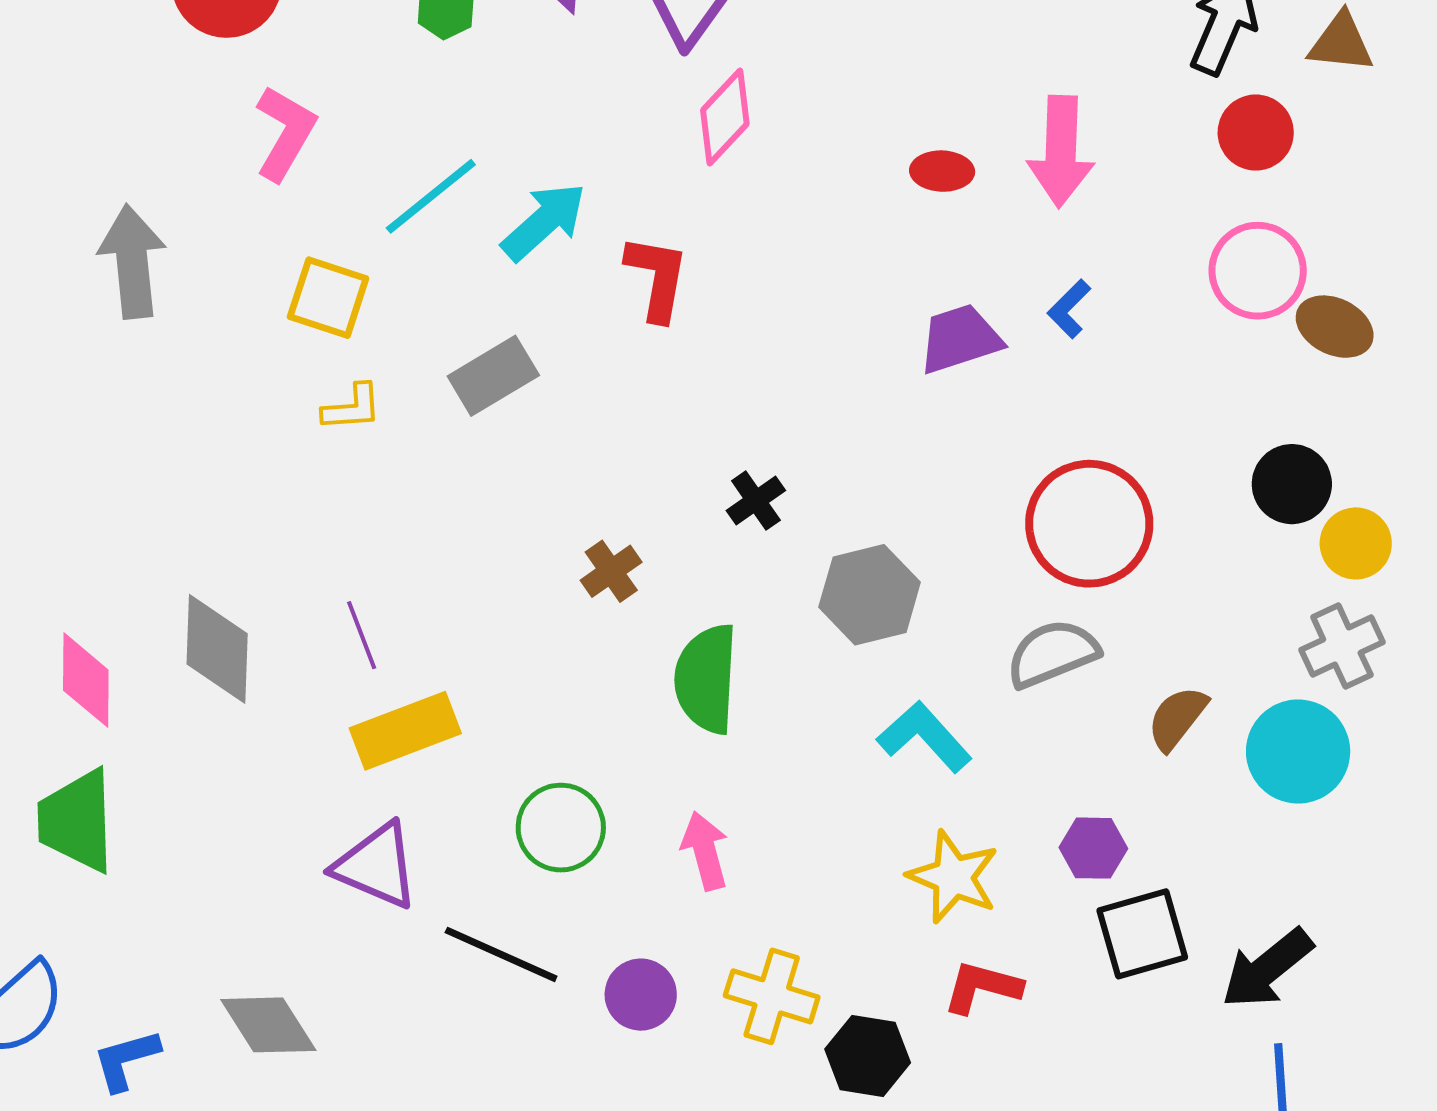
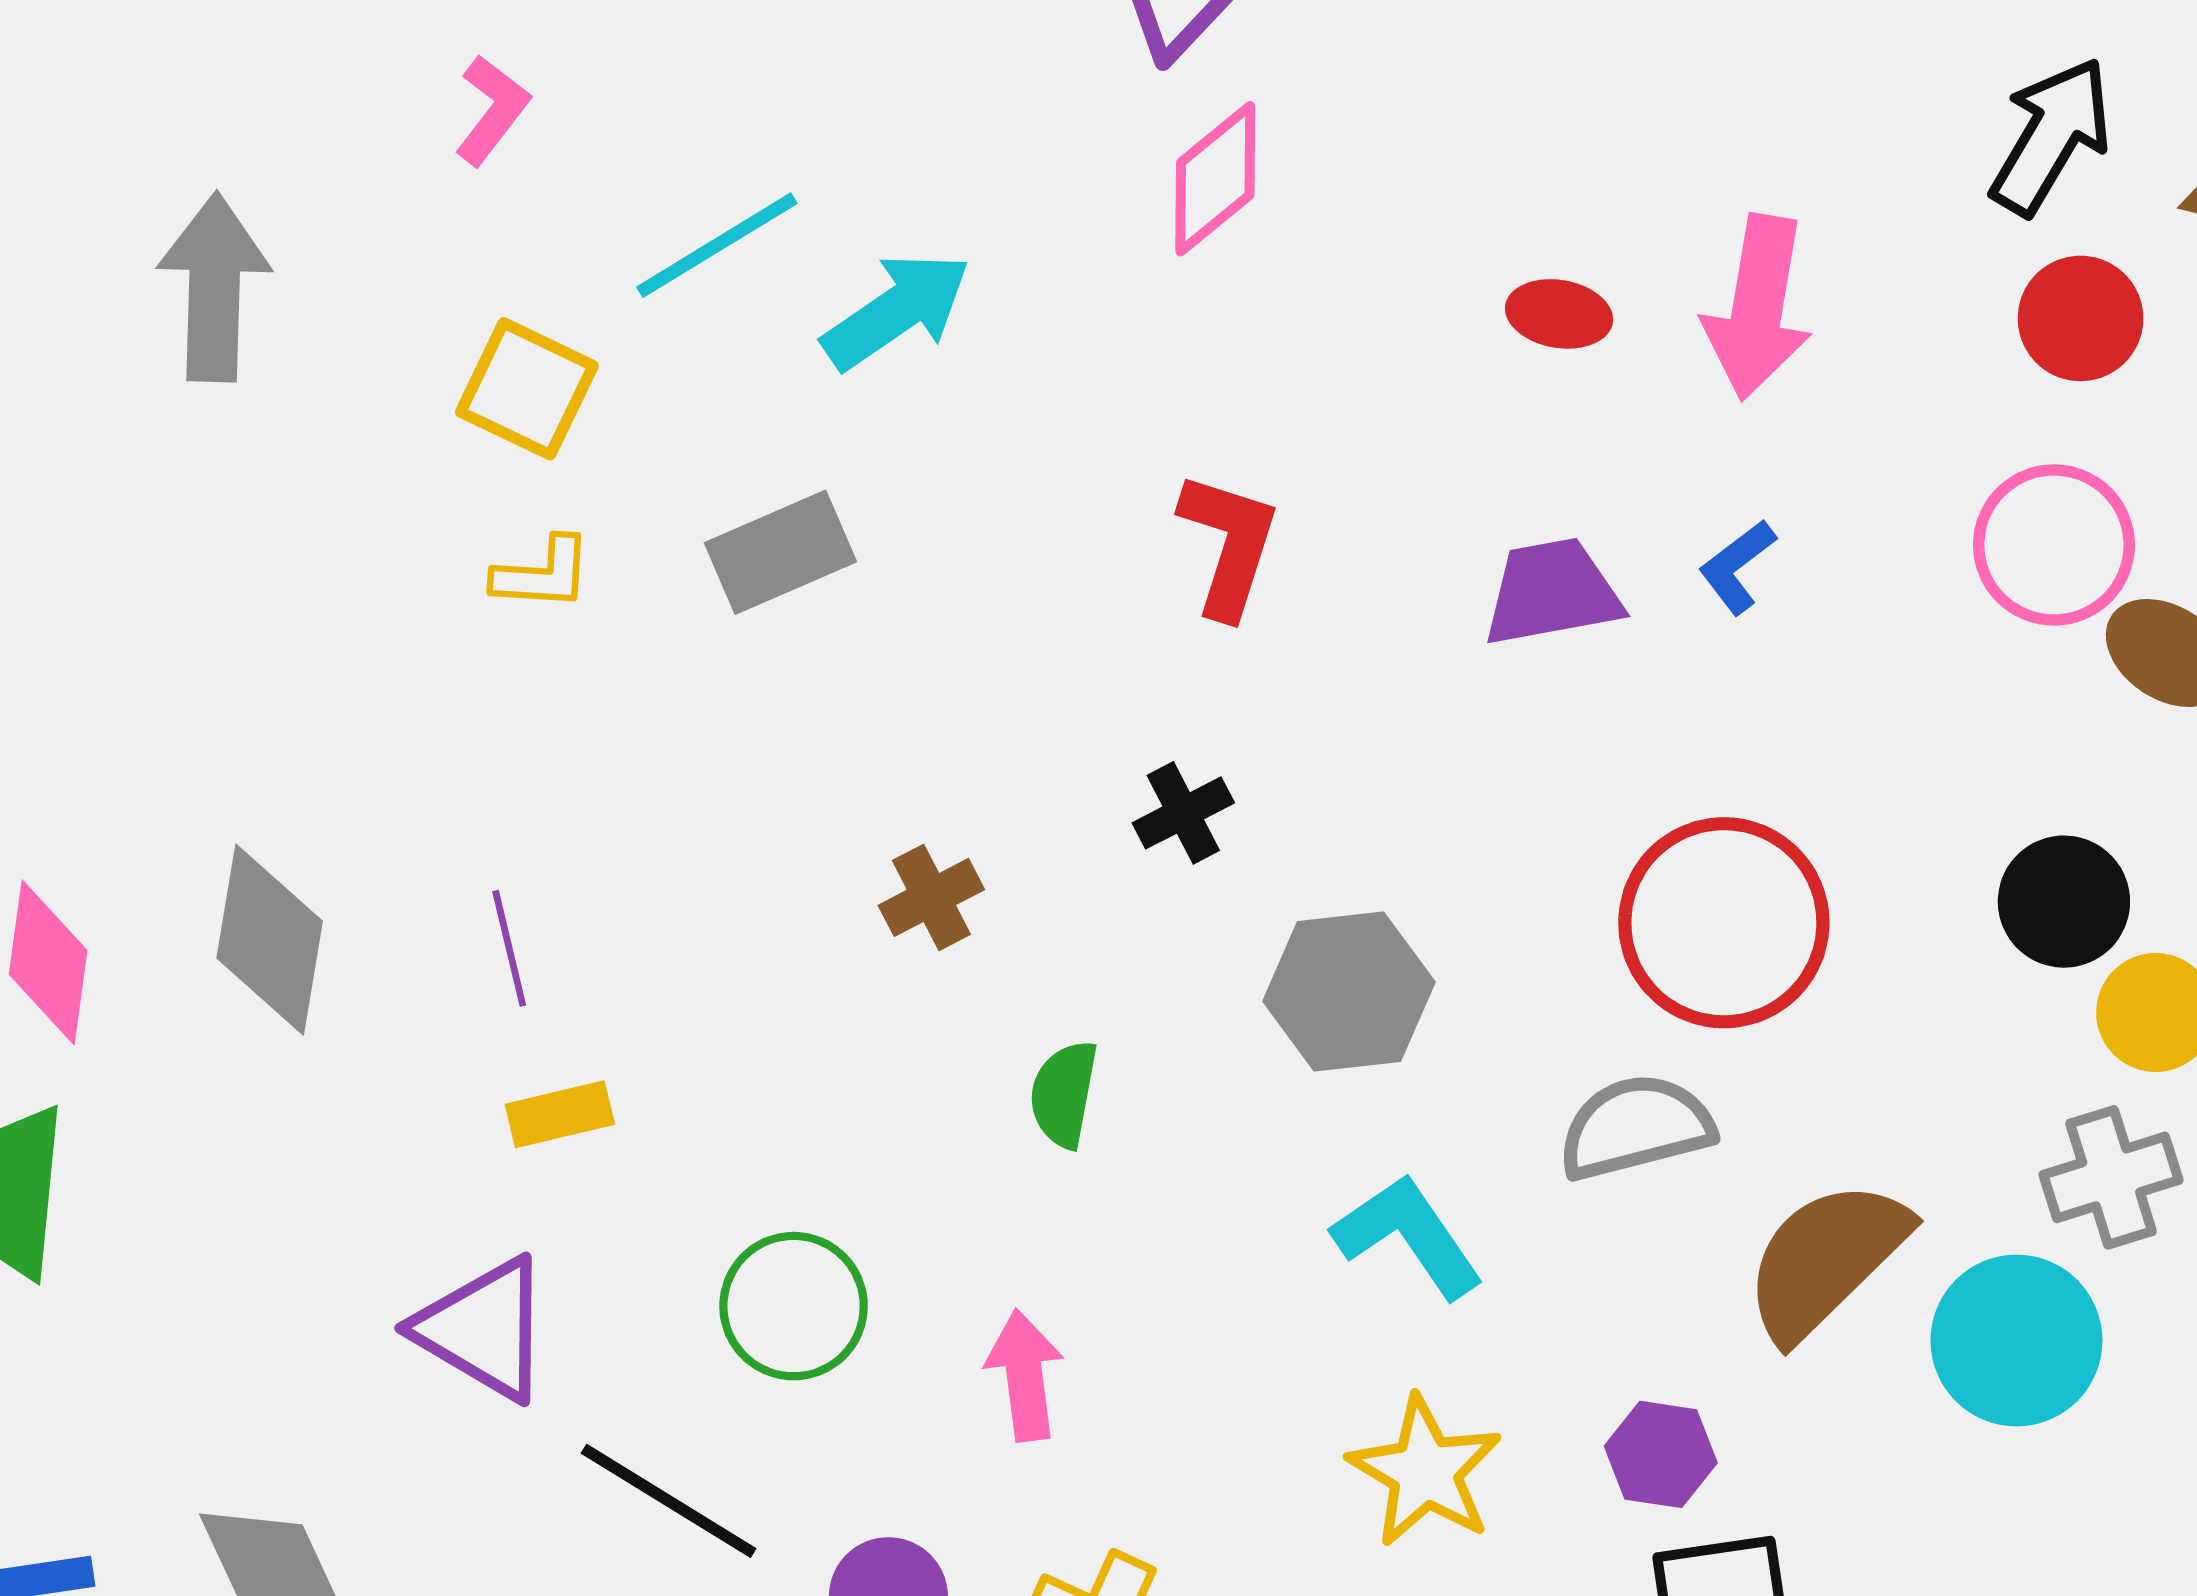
pink L-shape: (285, 133) -> (492, 110), size x0.7
red L-shape: (657, 278) -> (1229, 544), moved
green semicircle: (706, 679) -> (1064, 1094), size x0.6
brown semicircle: (1177, 718) -> (1826, 1260), size x1.6
yellow rectangle: (405, 731) -> (560, 1114), size x0.6

